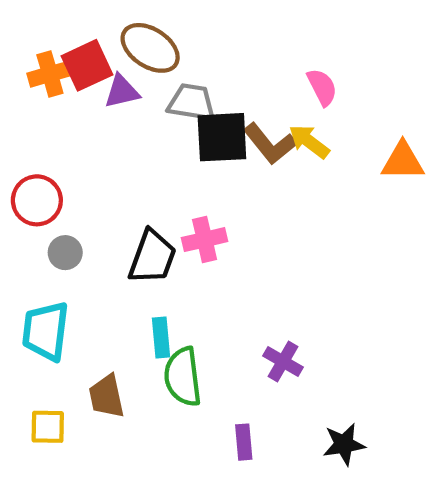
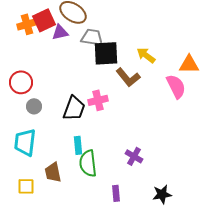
pink semicircle: (322, 87) -> (176, 86), moved, size x1.4
brown L-shape: (270, 144) -> (128, 77), moved

